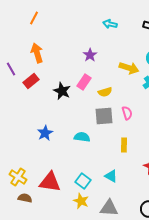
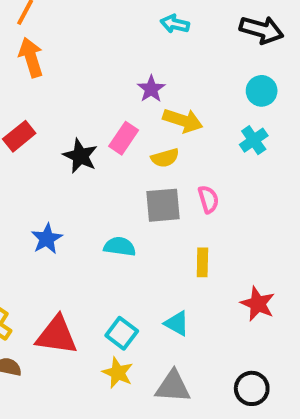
orange arrow: (37, 53) -> (31, 57), moved
purple star: (90, 55) -> (151, 89), moved
yellow arrow: (129, 68) -> (183, 120), moved

